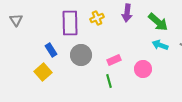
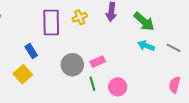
gray circle: (81, 55) -> (72, 65), moved
pink circle: (143, 69) -> (118, 87), moved

